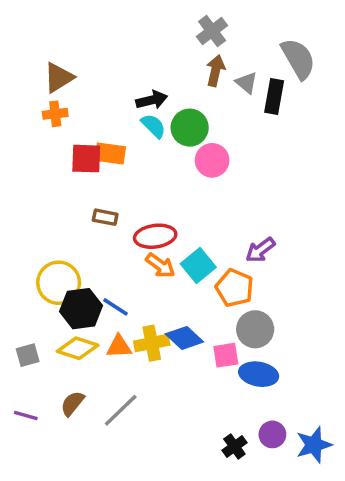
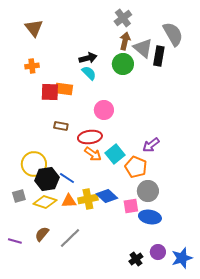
brown triangle: (59, 78) -> (34, 28), moved, turned -36
gray triangle: (247, 83) -> (143, 48), size x1.5
green circle: (190, 128) -> (123, 64), moved
pink circle: (212, 160) -> (104, 110), moved
gray square: (28, 355) -> (19, 196), moved

